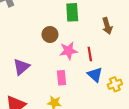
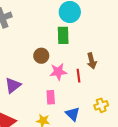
brown arrow: (107, 26) -> (92, 61), moved
blue triangle: (95, 75) -> (73, 114), moved

